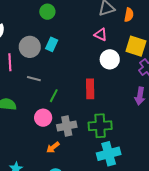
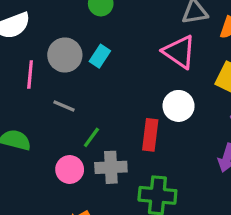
pink triangle: (101, 35) -> (179, 52), size x1.6
white circle: (110, 59) -> (179, 106), moved
gray cross: (67, 126) -> (111, 167), moved

